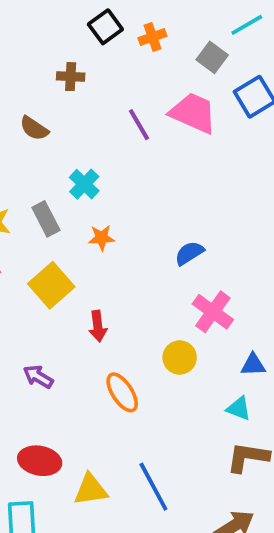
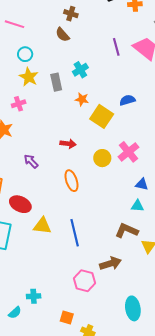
brown cross: (71, 77) -> (71, 14), moved
blue semicircle: (189, 253) -> (127, 100), moved
yellow square: (51, 285) -> (102, 116), moved, turned -30
red arrow: (98, 326) -> (68, 144), turned -91
yellow circle: (180, 357) -> (102, 158), moved
cyan triangle: (239, 408) -> (137, 206), moved, turned -32

